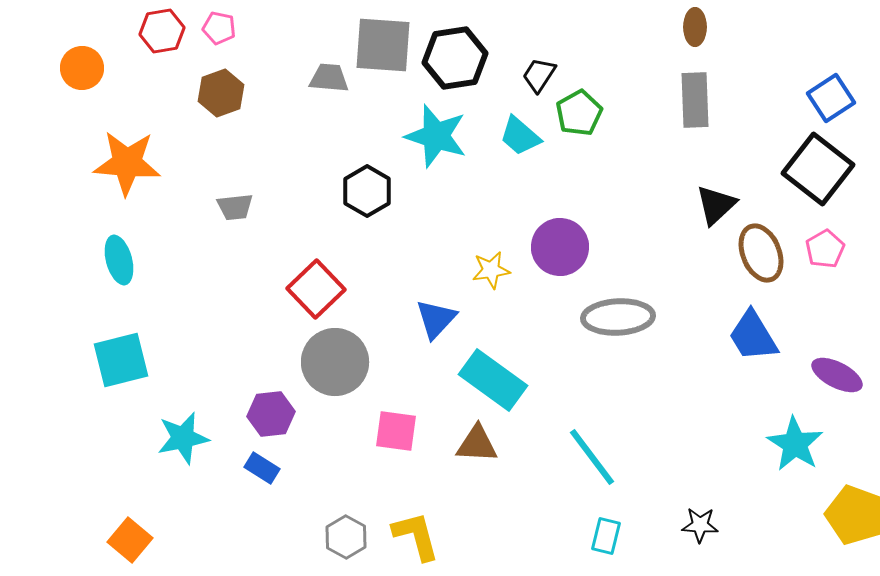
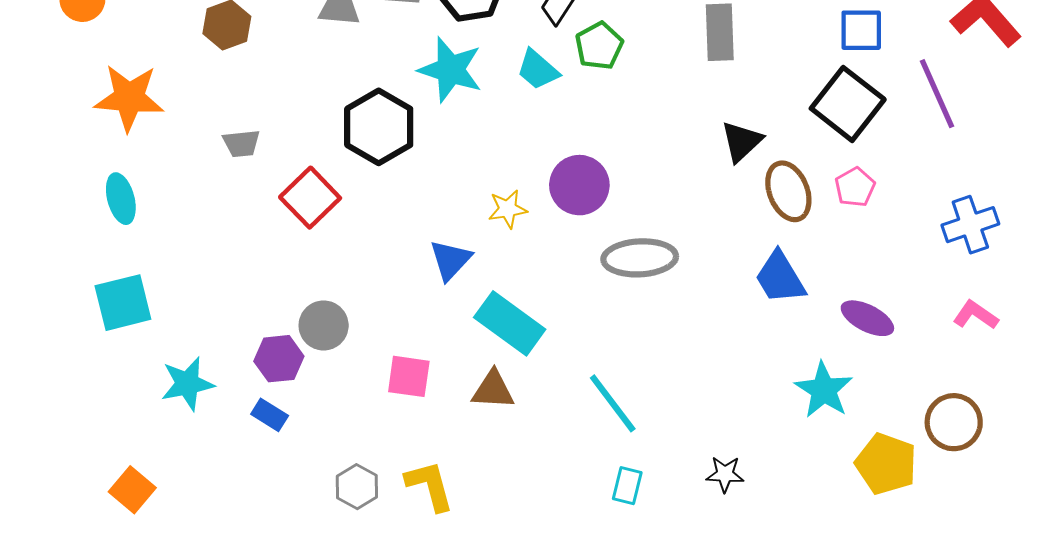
blue square: (831, 98) -> (861, 30), turned 33
black hexagon: (367, 191) -> (379, 127), size x1.4
red square: (316, 289) -> (310, 198), moved
gray circle: (335, 362) -> (324, 325), moved, size x0.7

